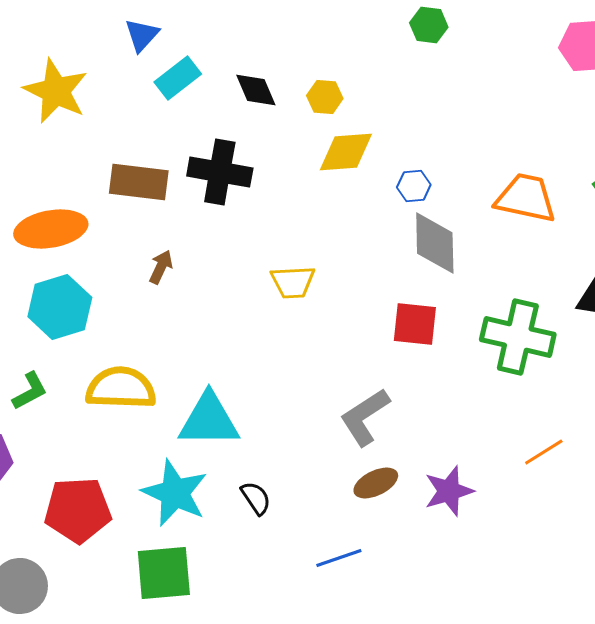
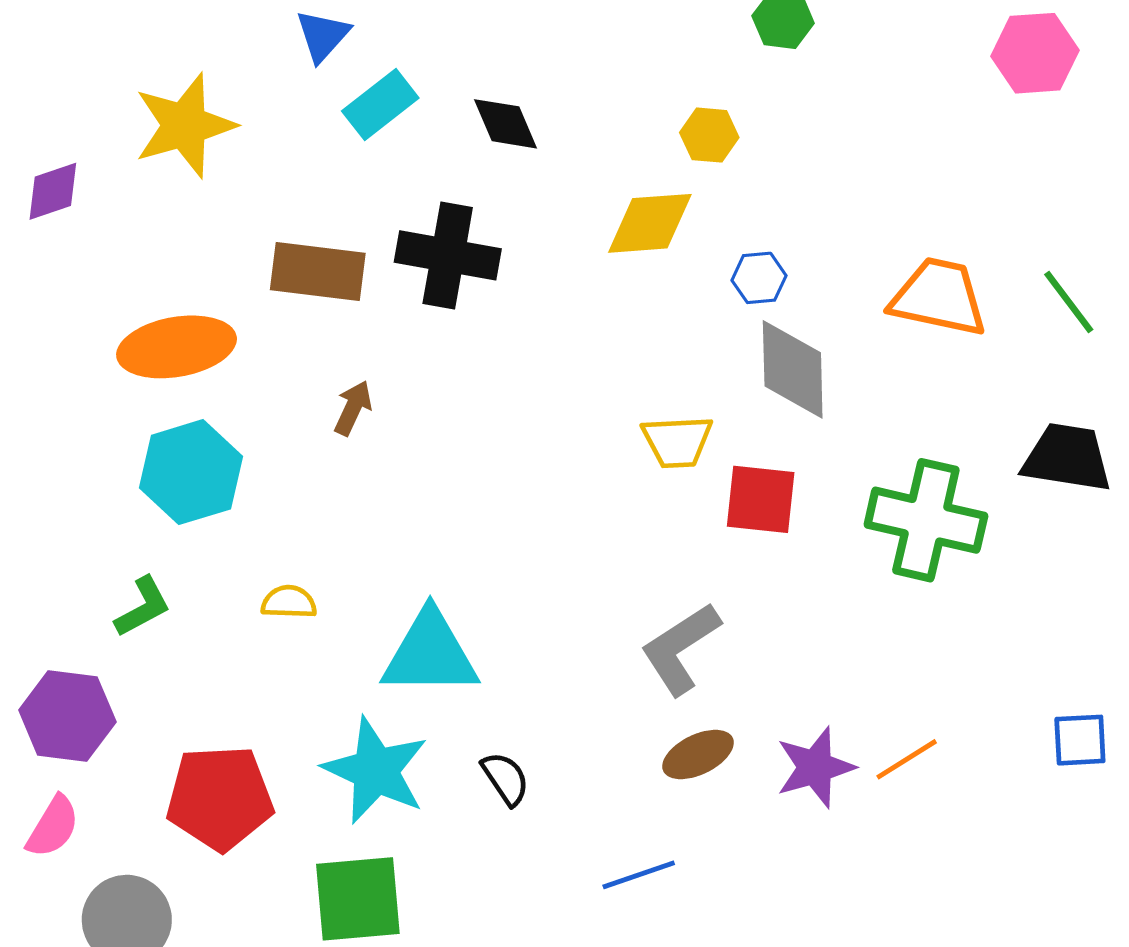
yellow star: (56, 91) -> (185, 125), turned 30
yellow hexagon: (325, 97) -> (709, 135), moved
yellow trapezoid: (293, 282) -> (677, 442), moved
yellow semicircle: (121, 388) -> (289, 602), size x0.5
orange line: (544, 452) -> (907, 759), moved

